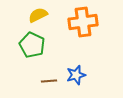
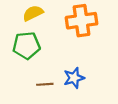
green pentagon: (32, 45) -> (26, 45), turned -30

